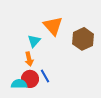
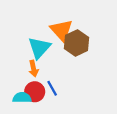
brown hexagon: (83, 39) -> (77, 43), moved
cyan triangle: (34, 41) -> (39, 48), size x1.5

